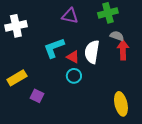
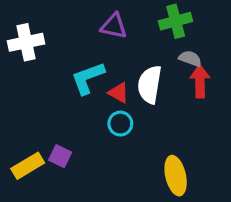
yellow rectangle: (17, 78) -> (28, 166), moved
yellow ellipse: (121, 104) -> (176, 176), moved

